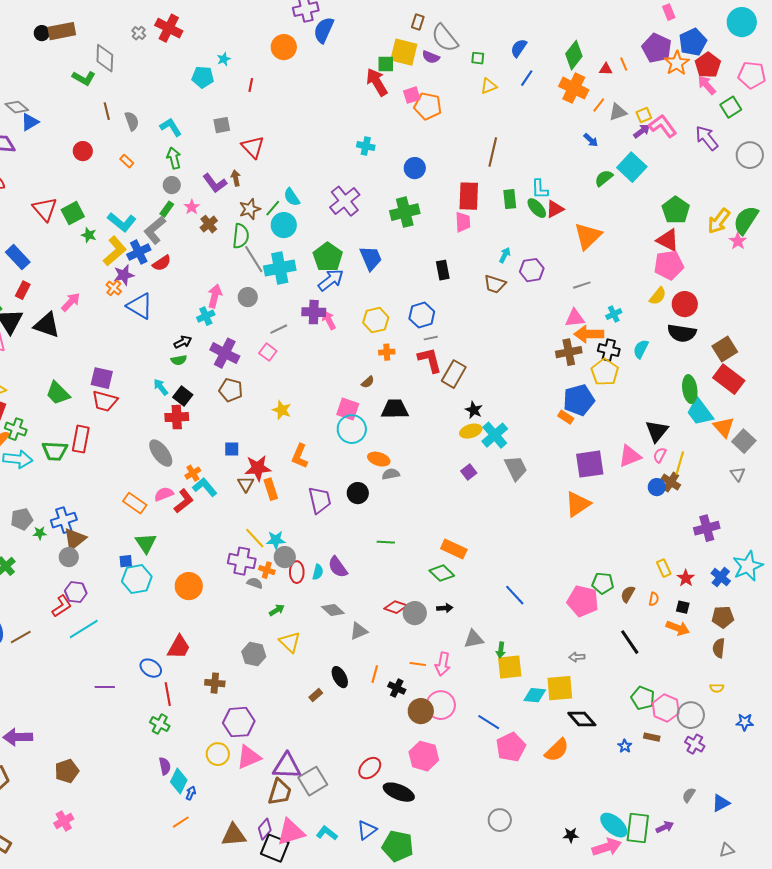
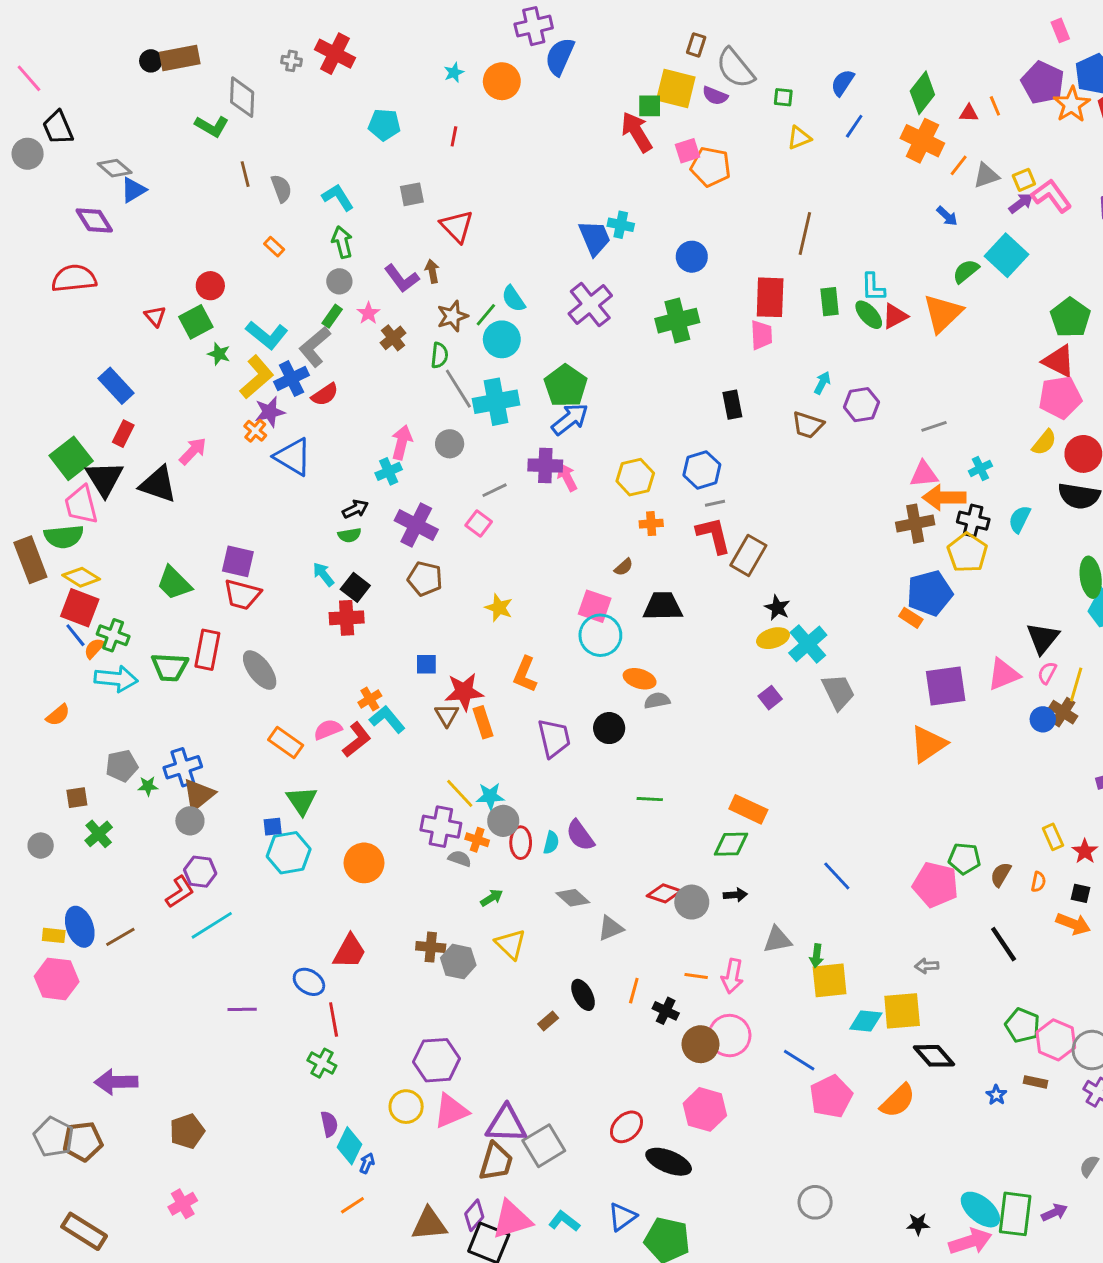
gray cross: (139, 33) -> (292, 61), turned -32
cyan star: (224, 59) -> (454, 73), moved
red circle: (83, 151) -> (210, 286), moved
red triangle: (45, 209) -> (155, 316), size x0.6
green semicircle: (241, 236) -> (439, 355), size x0.7
orange triangle: (588, 236) -> (943, 313), moved
blue trapezoid: (371, 258) -> (595, 238), moved
gray ellipse: (161, 453) -> (260, 670), moved
green diamond: (442, 573) -> (731, 844), turned -45
brown cross: (215, 683) -> (431, 947), moved

